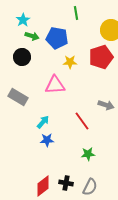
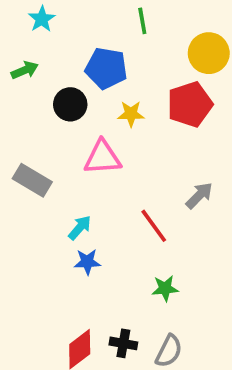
cyan star: (23, 20) -> (42, 19), moved
green arrow: (32, 36) -> (25, 70), moved, turned -40
black circle: (22, 57) -> (70, 104), moved
gray arrow: (106, 105) -> (199, 195), turned -63

